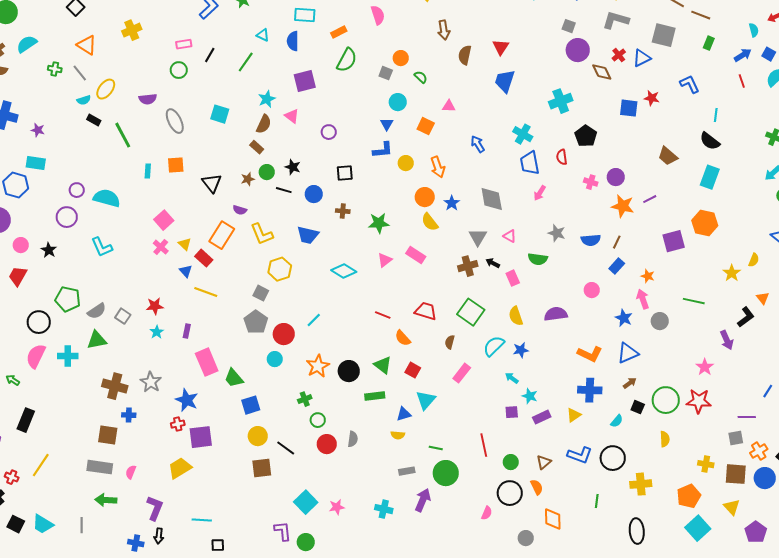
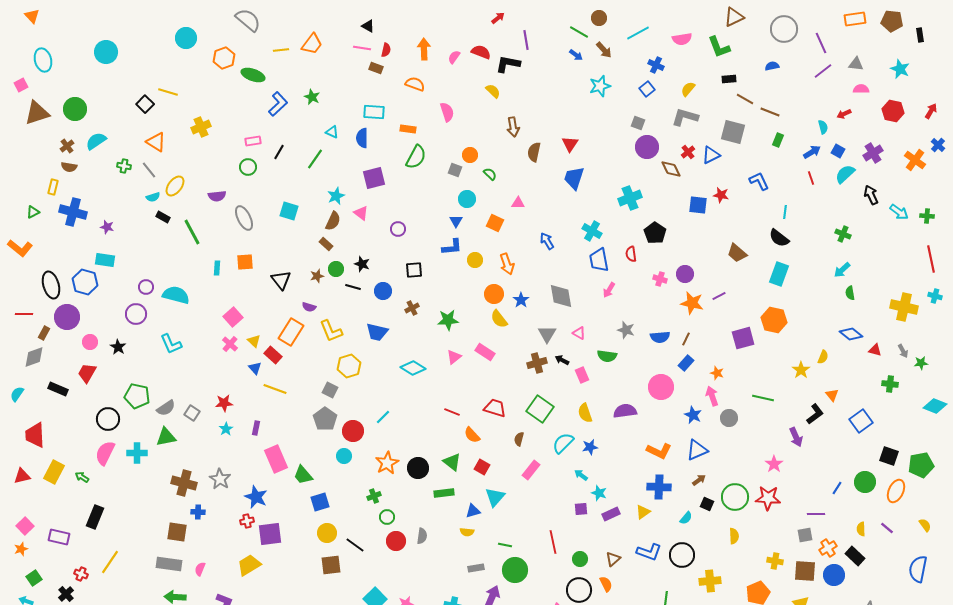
orange rectangle: (339, 32) -> (408, 129), turned 35
brown cross: (343, 211) -> (412, 308), turned -32
pink circle: (592, 290) -> (661, 387), size x1.6

